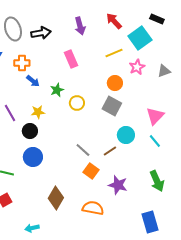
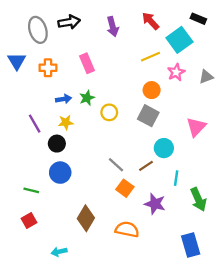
black arrow: (41, 33) -> (69, 22), moved
pink rectangle: (71, 59) -> (87, 63), moved
blue arrow: (33, 81) -> (64, 99), moved, turned -48
cyan line: (155, 141) -> (176, 178), moved, turned 48

